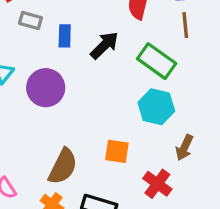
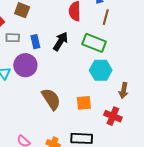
brown line: (185, 25) -> (106, 17), turned 35
purple circle: (46, 88) -> (25, 65), moved
brown semicircle: (63, 166) -> (51, 99), moved, turned -45

